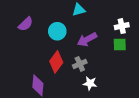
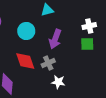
purple arrow: (87, 39) -> (55, 39), turned -42
red diamond: (56, 62) -> (25, 61), turned -55

